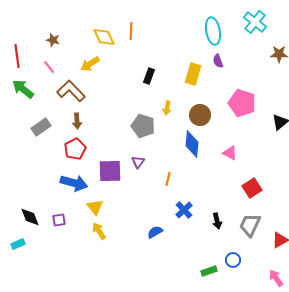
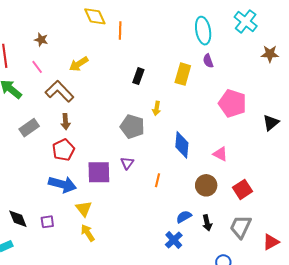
yellow diamond: (104, 37) -> (95, 16), moved
brown circle: (200, 115) -> (206, 185), moved
blue cross: (184, 210) -> (174, 240), moved
blue semicircle: (155, 232) -> (184, 217), moved

